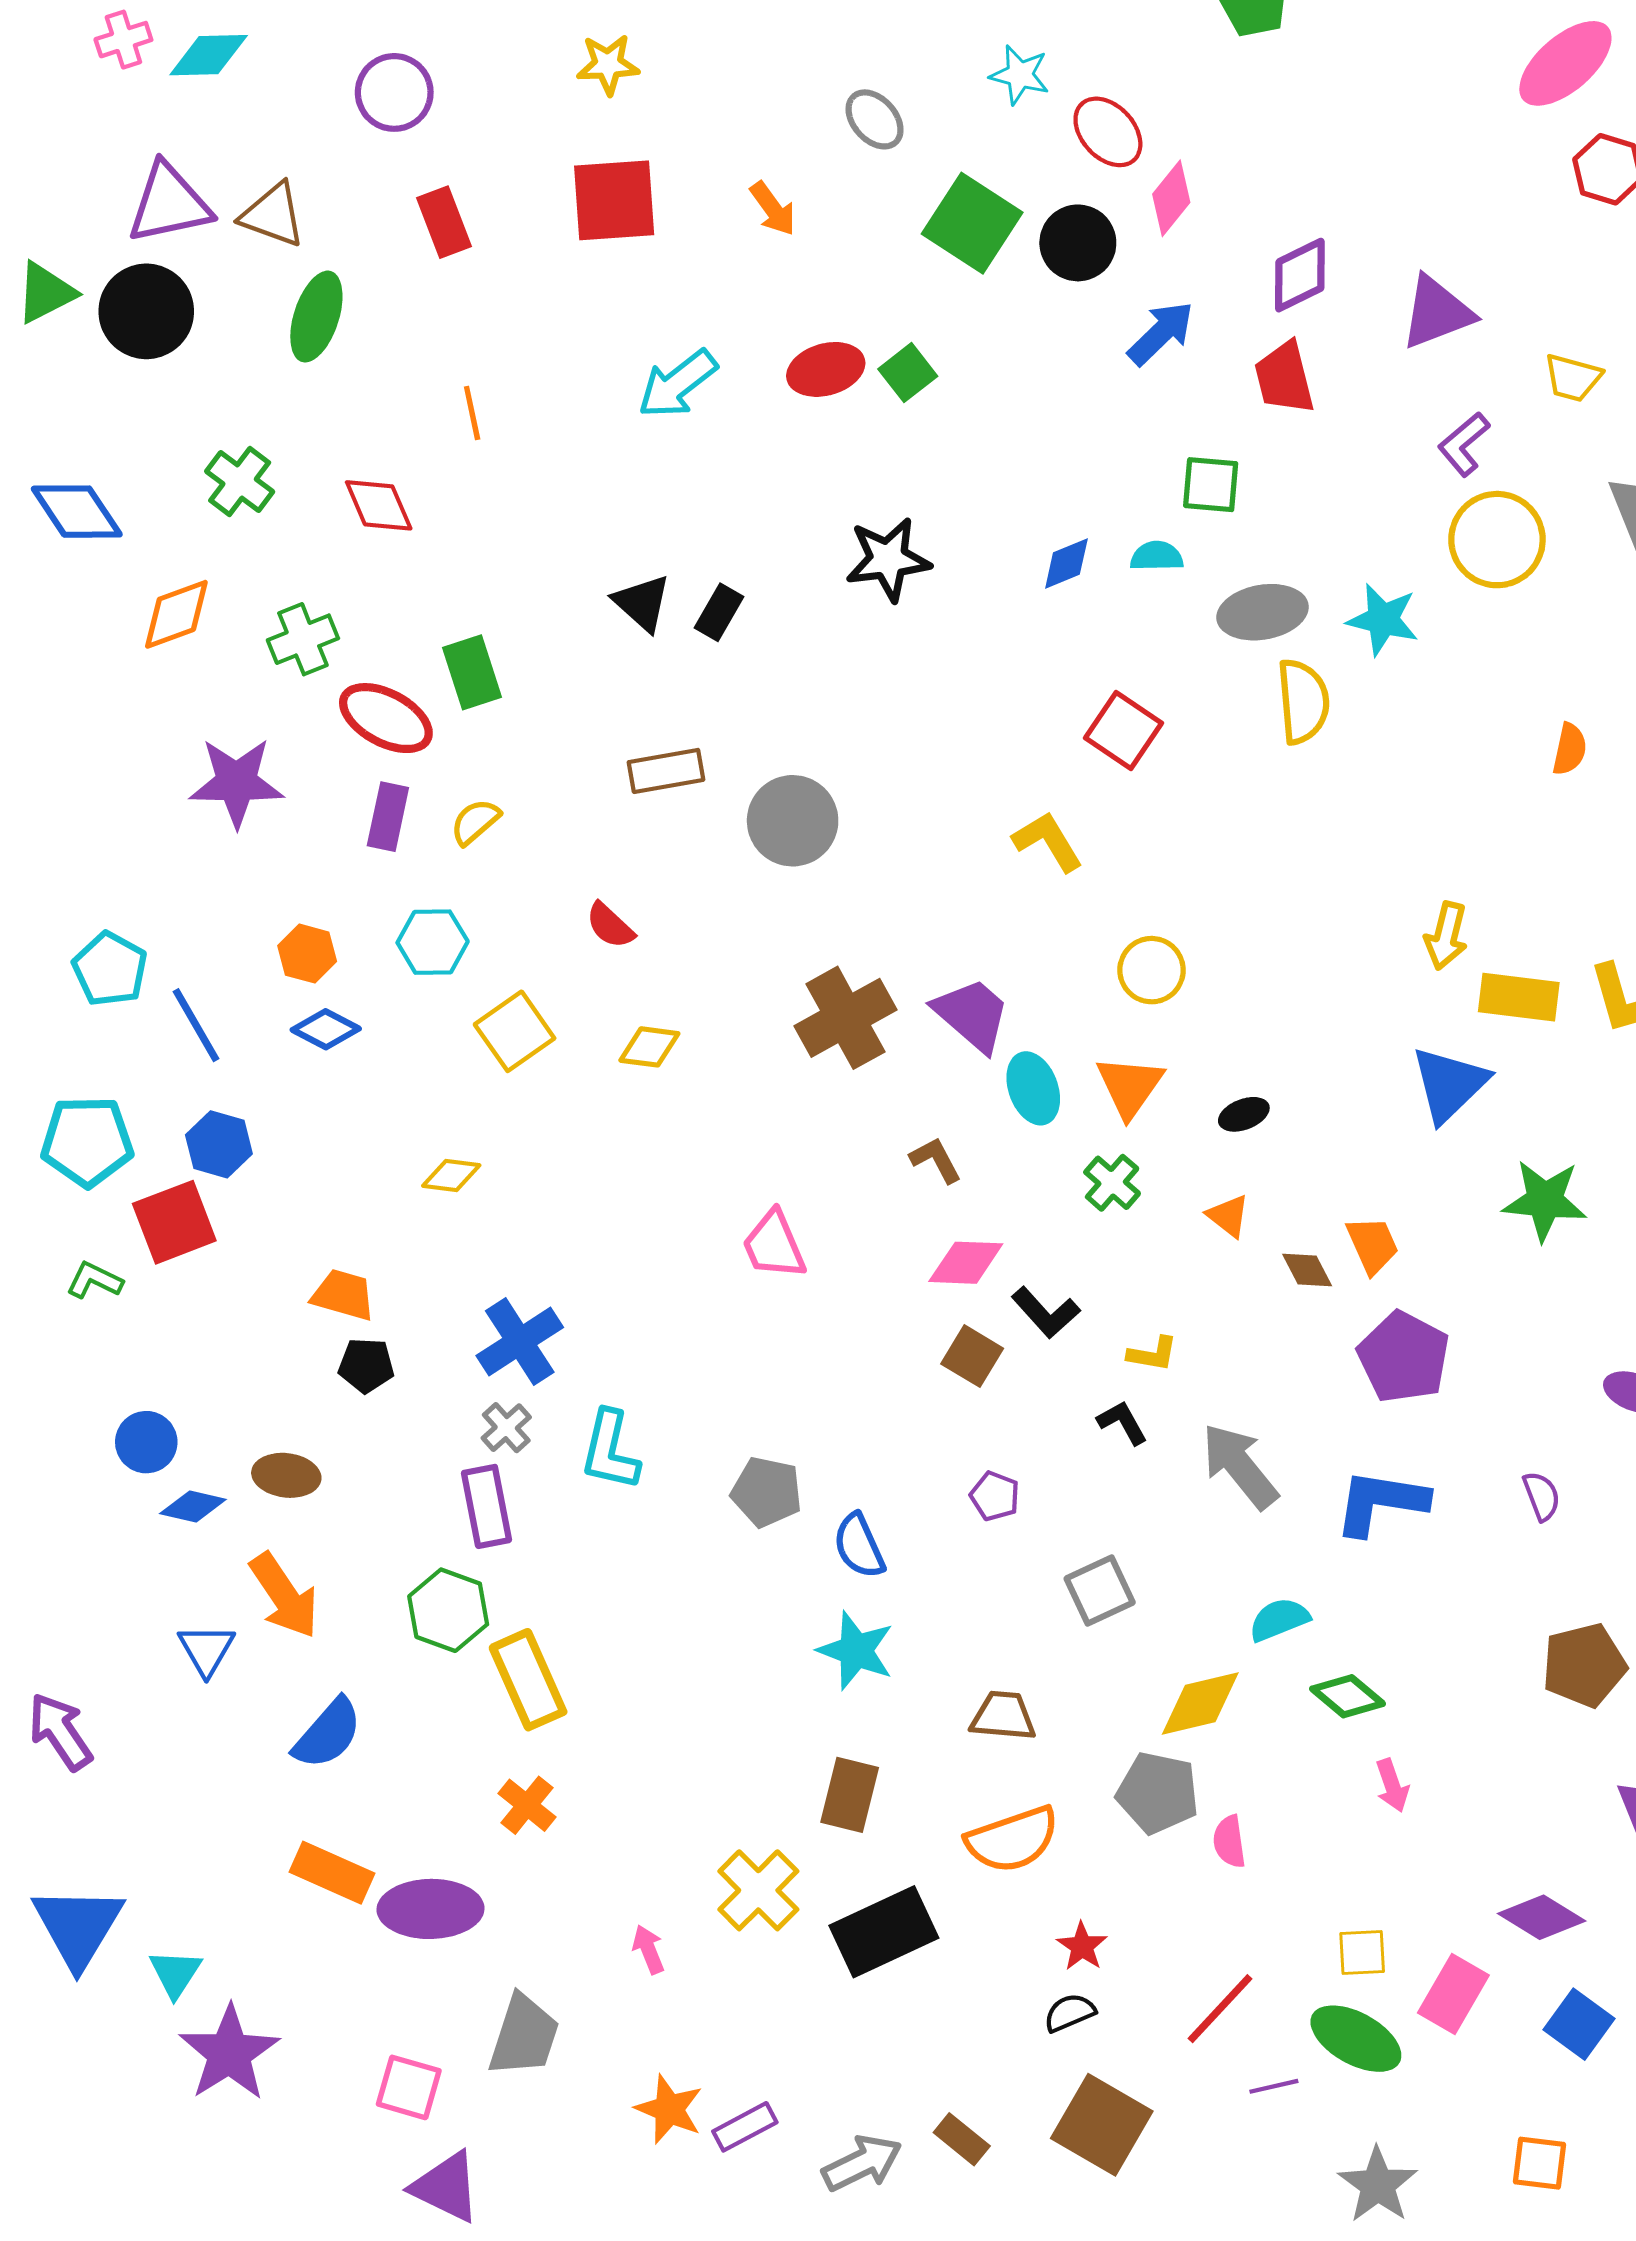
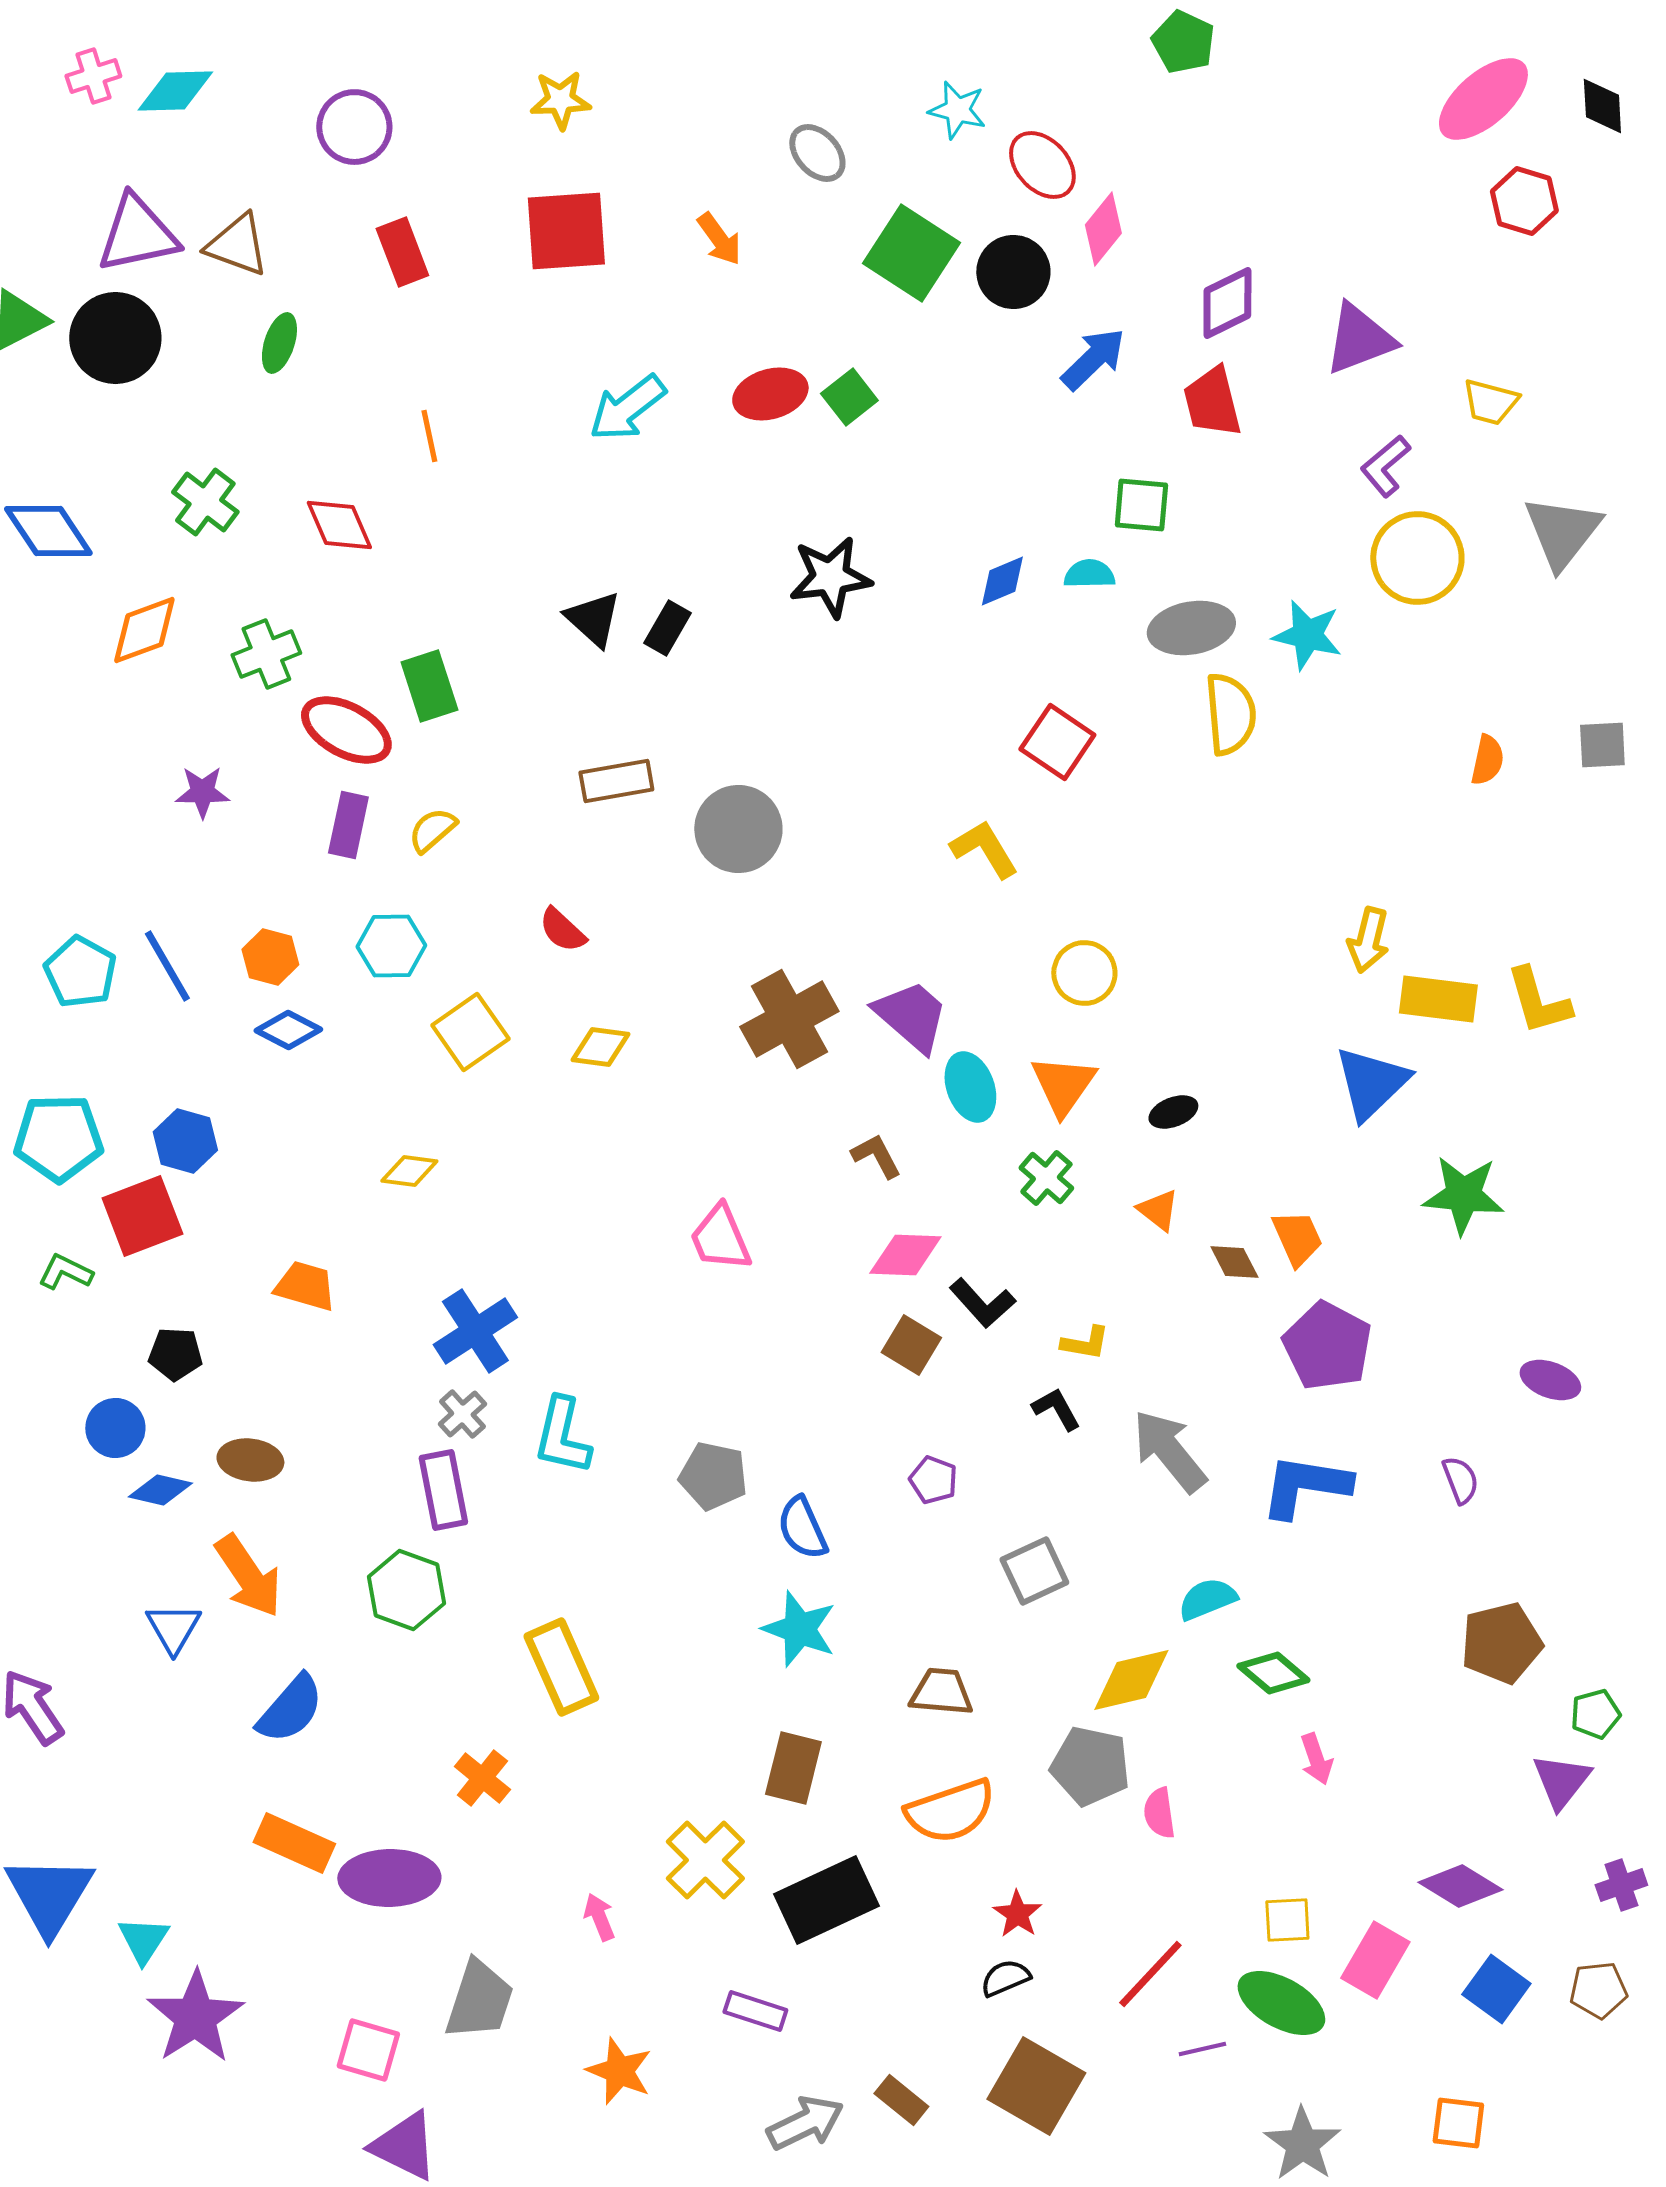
green ellipse: (316, 317) -> (279, 343), size x0.7
purple star: (237, 782) -> (202, 792), size x0.6
blue line: (196, 1025) -> (167, 966), moved
black pentagon: (366, 1365) -> (175, 1354), moved
yellow rectangle: (528, 1680) -> (561, 1667), moved
purple rectangle: (745, 2127) -> (755, 2011), moved, turned 46

